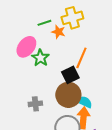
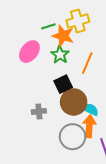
orange star: (58, 32) -> (63, 36), size x1.5
green star: (40, 58) -> (60, 55), moved
black square: (70, 75) -> (63, 84), moved

